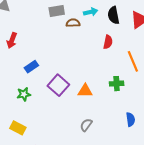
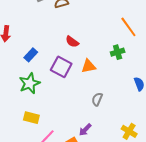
red semicircle: (108, 42) -> (72, 42), moved, turned 128
green star: (24, 94) -> (30, 83), size x1.5

